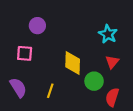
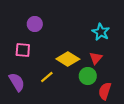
red triangle: (112, 62) -> (96, 58), moved
yellow diamond: (73, 63) -> (68, 59), turned -60
yellow line: (50, 91) -> (47, 77), moved, turned 32

